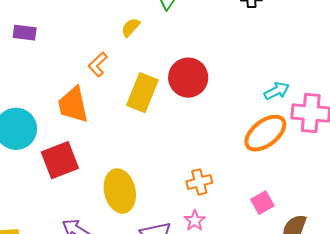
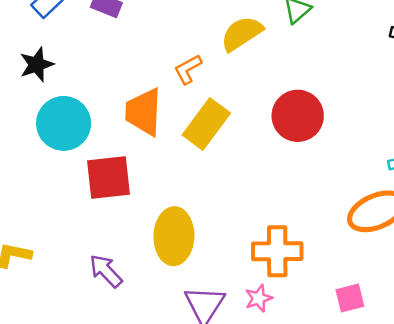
yellow semicircle: (131, 27) -> (242, 33), size x1.6
yellow rectangle: (142, 93) -> (206, 124), moved
orange cross: (199, 182) -> (277, 251), size x1.5

